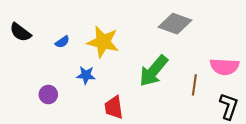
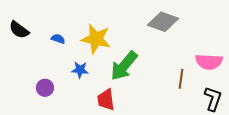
blue semicircle: (62, 42) -> (58, 39), turned -128
green arrow: (154, 71) -> (124, 66), moved

